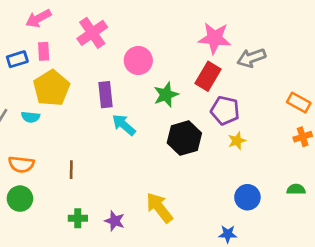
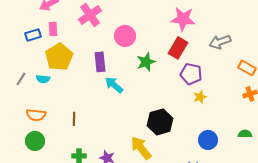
gray arrow: (251, 58) -> (220, 42), moved
black hexagon: (184, 138) -> (160, 122), moved

